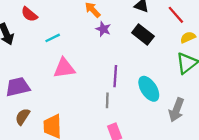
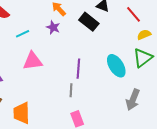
purple star: (103, 29) -> (53, 27), moved
black rectangle: (143, 34) -> (89, 22), moved
cyan ellipse: (149, 89) -> (116, 66), moved

